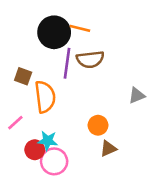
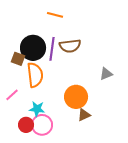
orange line: (80, 28) -> (55, 15), moved
black circle: (54, 32) -> (33, 48), moved
orange circle: (98, 125) -> (76, 97), size x1.5
red circle: (35, 150) -> (26, 125), moved

